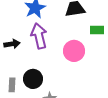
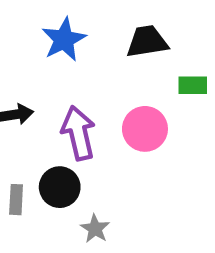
purple arrow: (39, 36) -> (78, 133), moved

